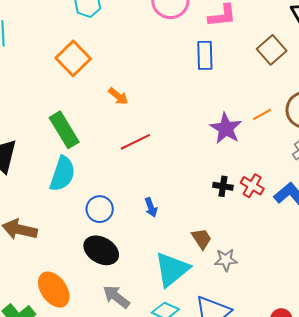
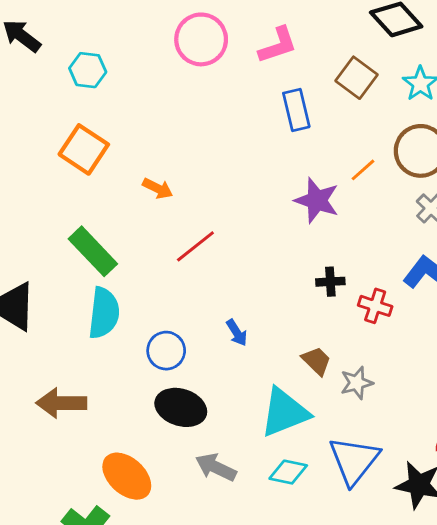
blue rectangle: (205, 55) -> (296, 110), moved
red cross: (252, 186) -> (375, 306), moved
cyan triangle: (172, 269) -> (285, 412), turned 30

